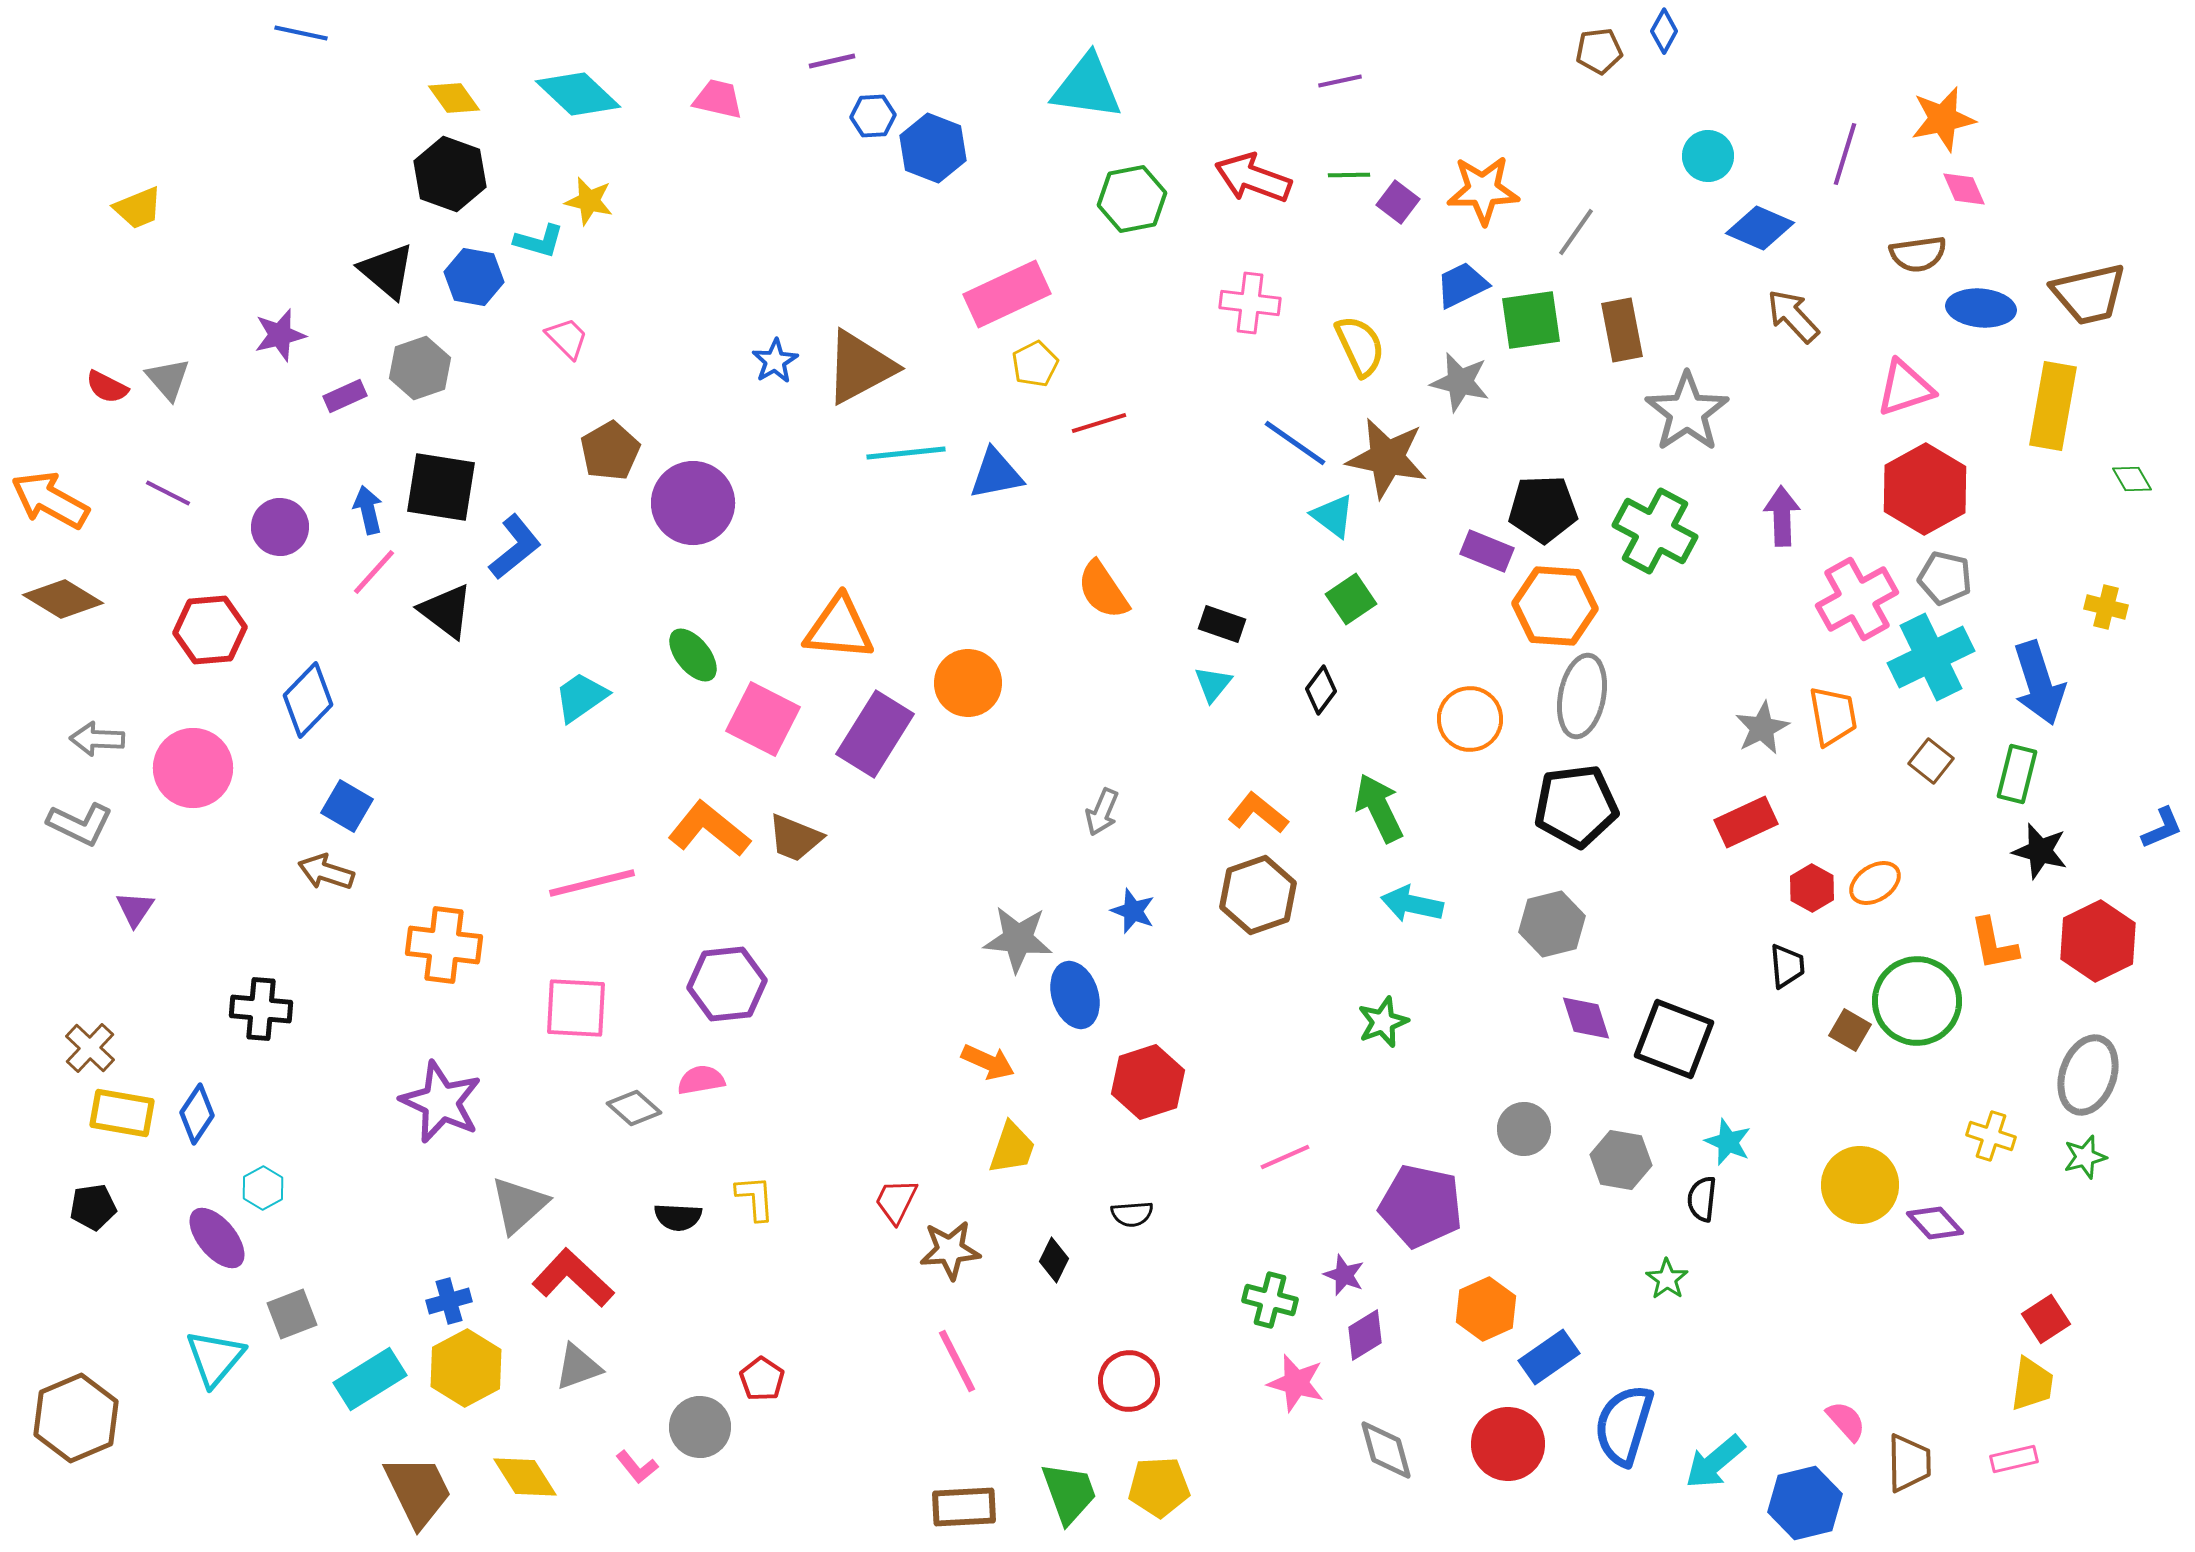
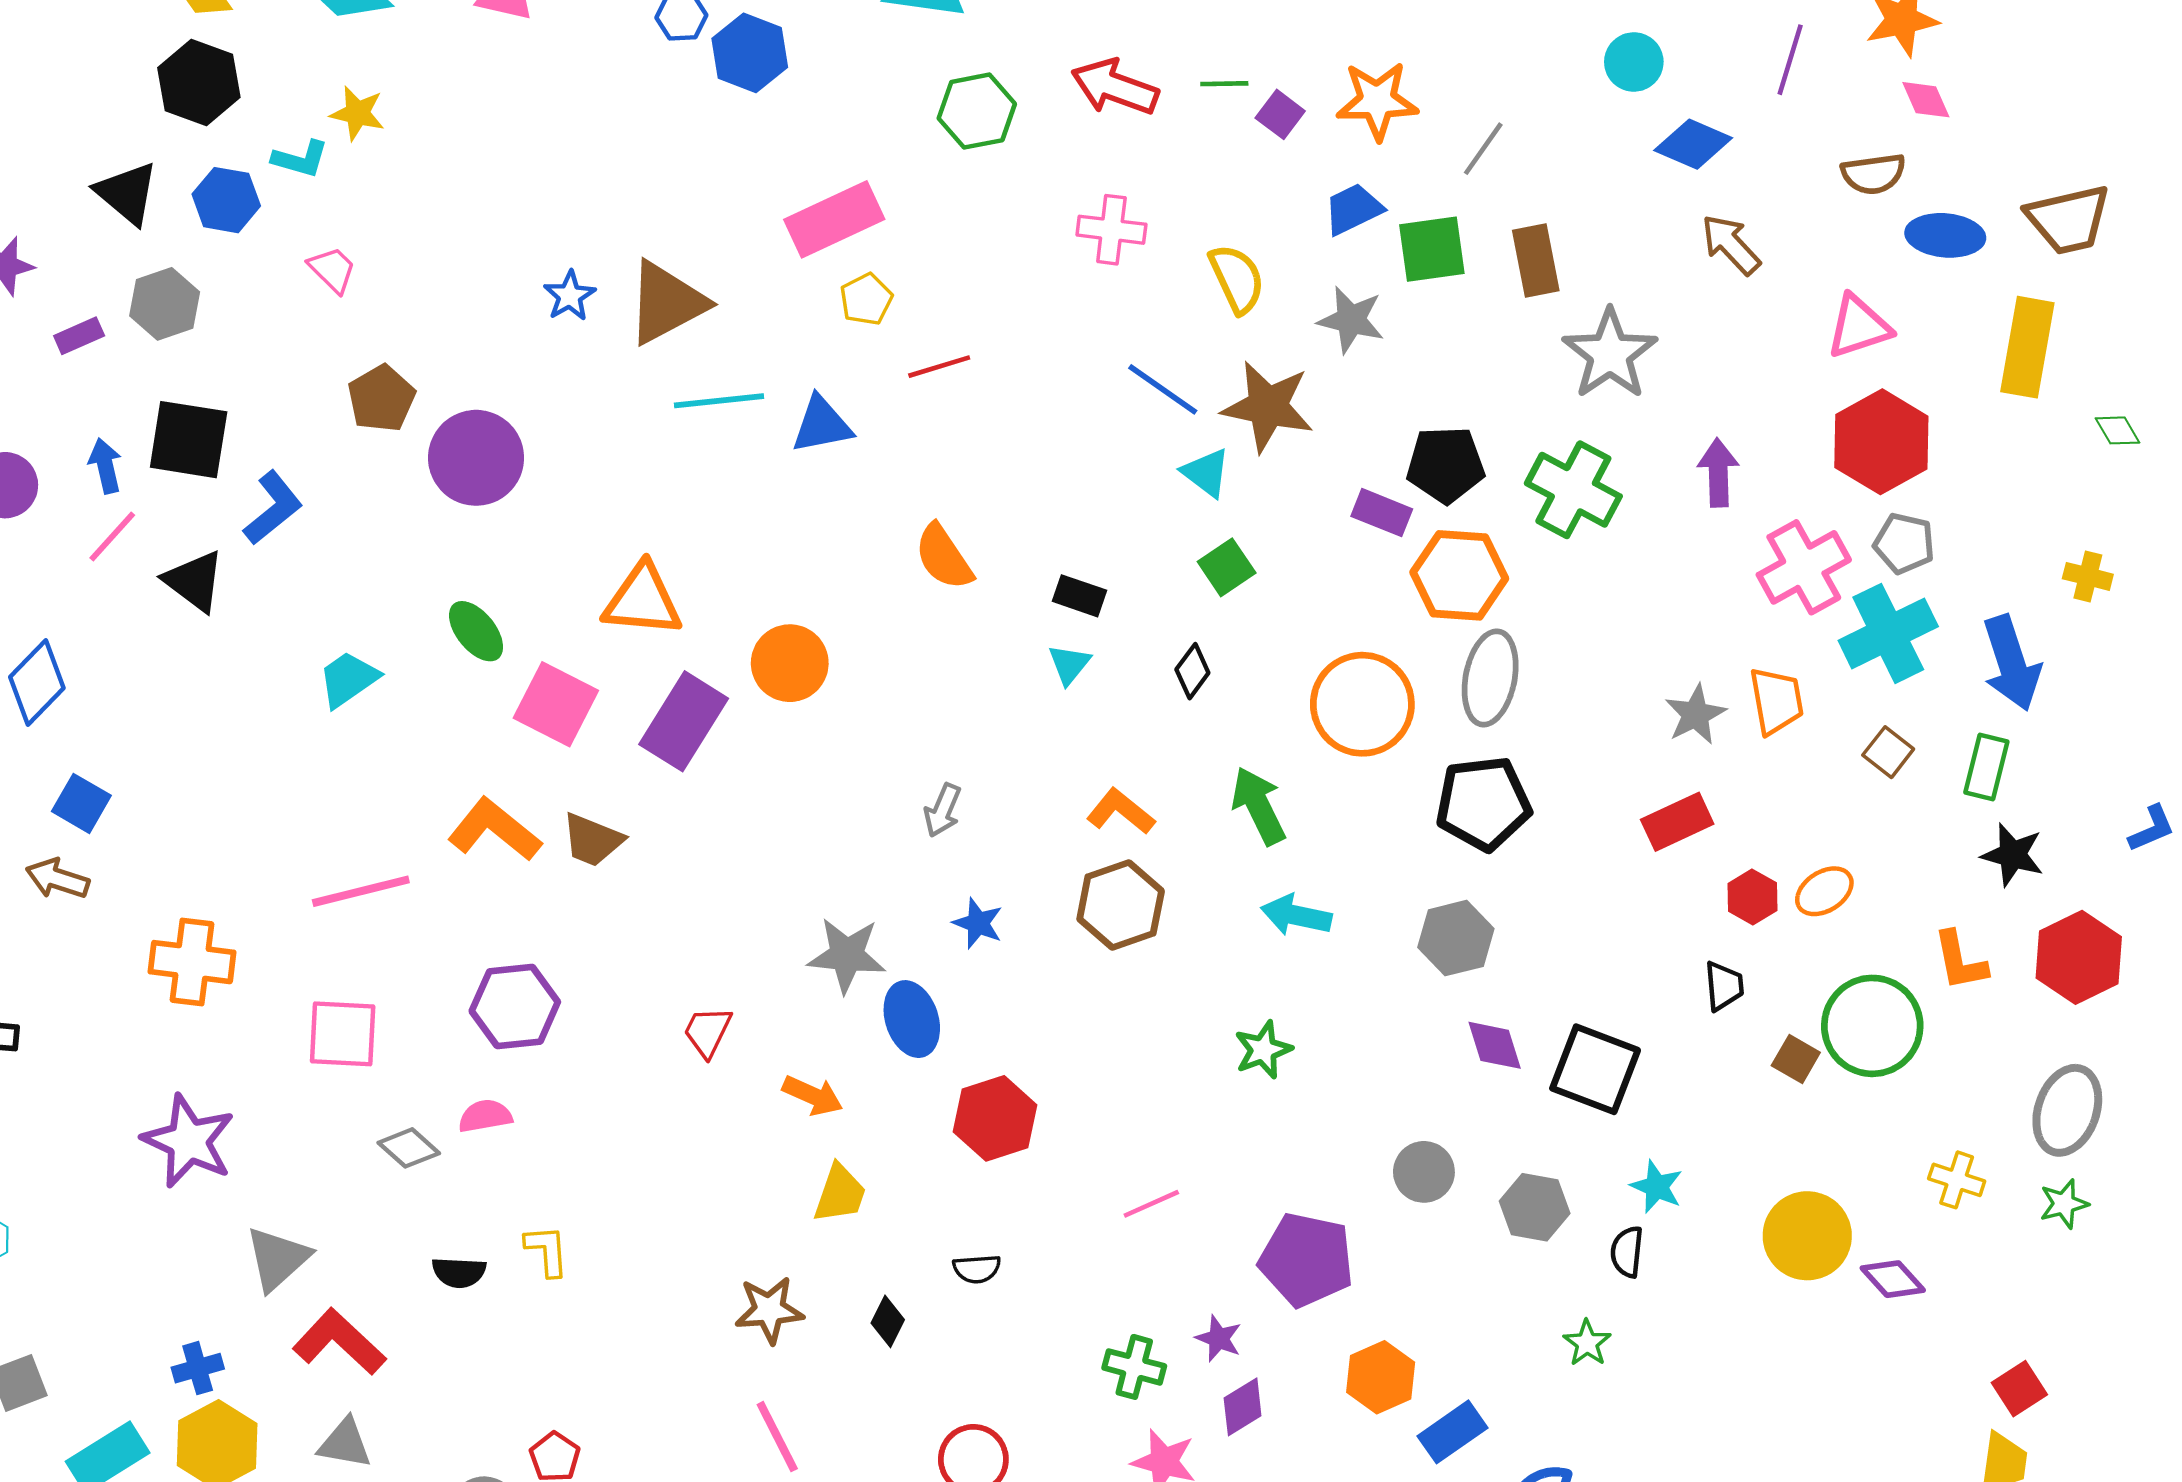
orange circle: (1470, 719) -> (1362, 704), size x1.4
red trapezoid: (896, 1201) -> (708, 1032), moved
gray triangle: (578, 1367) -> (345, 1443), turned 30

